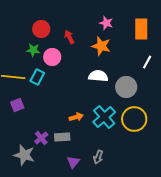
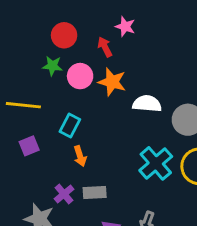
pink star: (106, 23) -> (125, 27), moved
orange star: (101, 46) -> (112, 82), moved
cyan rectangle: (37, 77) -> (70, 126), moved
orange arrow: (76, 117) -> (80, 156), moved, turned 88

